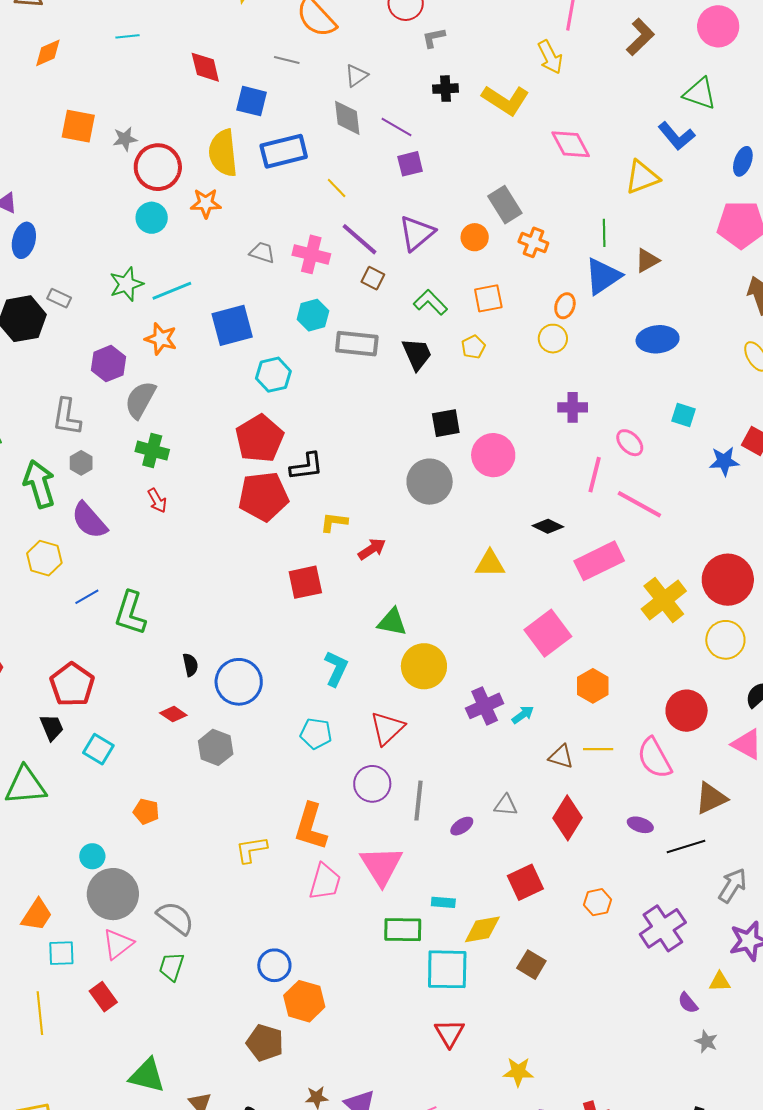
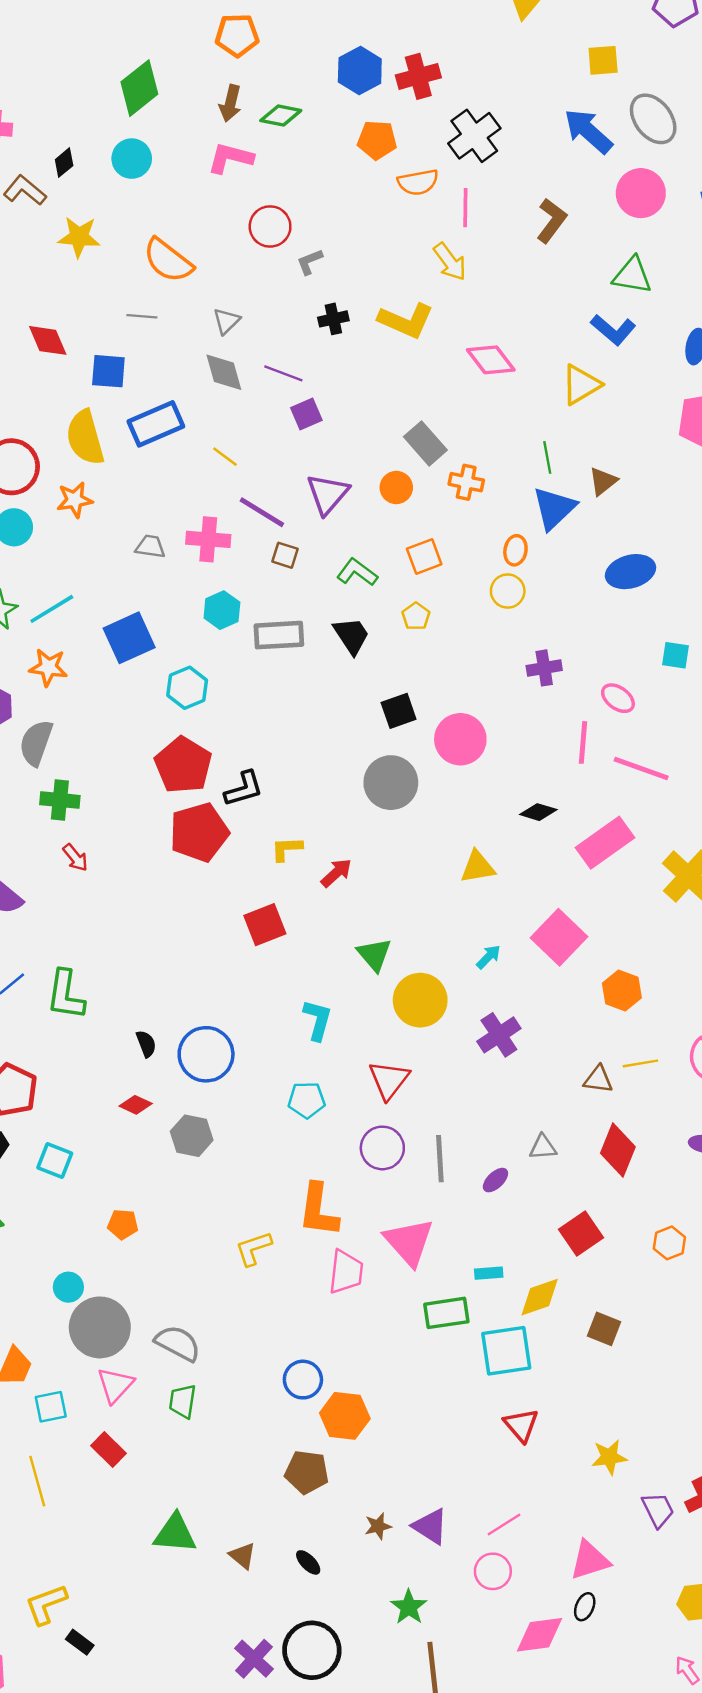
green triangle: (392, 622) -> (374, 954), turned 48
cyan arrow: (523, 715) -> (489, 957), moved

